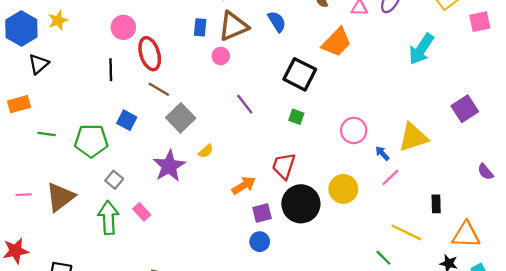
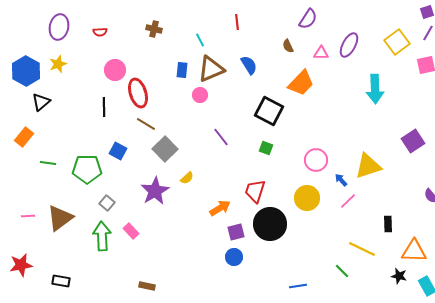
cyan arrow: (421, 49) -> (375, 89), turned -36
orange rectangle: (19, 104) -> (24, 137), turned -36
yellow circle: (343, 189) -> (307, 198), moved

